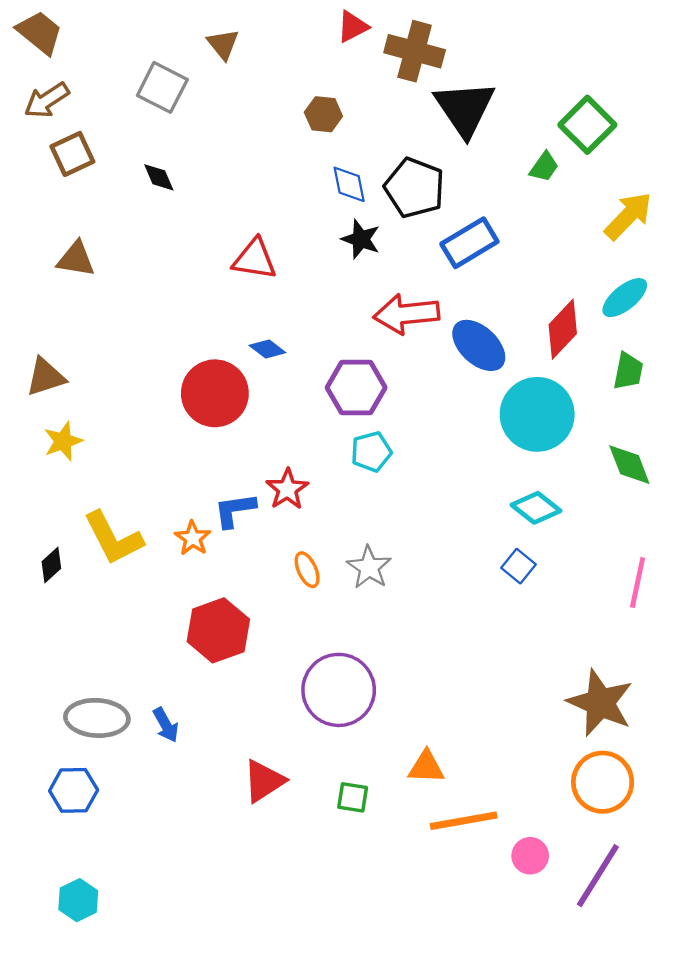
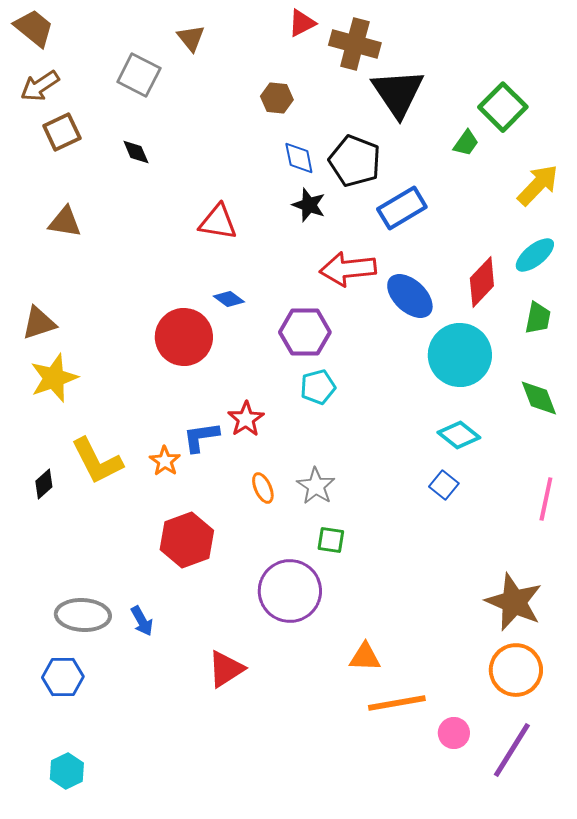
yellow star: (63, 441) -> (54, 378), size x1.4
green square: (353, 797) -> (331, 540), moved

